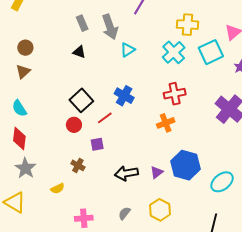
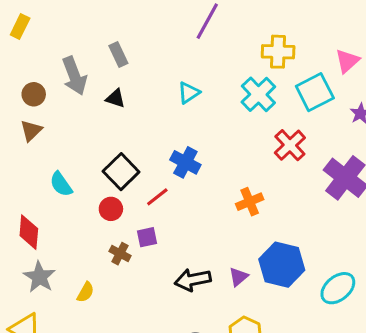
gray arrow: (110, 27) -> (74, 76), moved
red cross: (175, 94) -> (290, 145), moved, turned -30
cyan semicircle: (19, 108) -> (61, 184), moved
brown cross: (78, 165) -> (120, 254), moved
yellow semicircle: (58, 189) -> (85, 292), moved, turned -32

